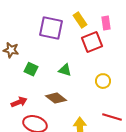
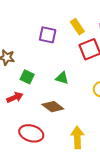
purple square: (51, 28) -> (48, 35), size x0.7
red arrow: (19, 102) -> (15, 97), moved

